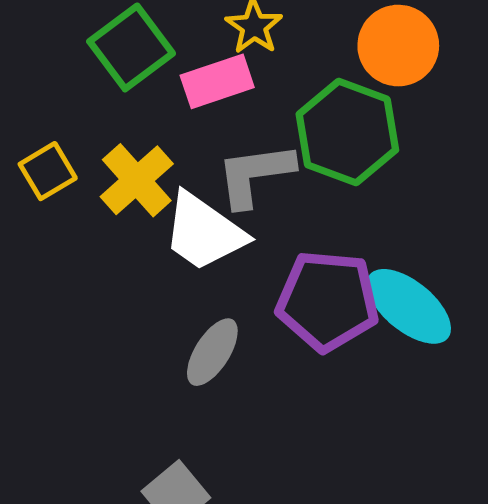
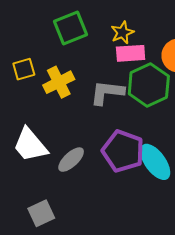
pink rectangle: (217, 81) -> (131, 53), moved
white trapezoid: (204, 232) -> (30, 145), moved

